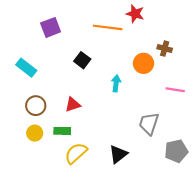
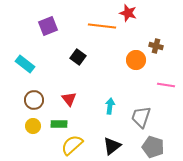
cyan arrow: (116, 83) -> (110, 106), moved
red triangle: (73, 105) -> (69, 99), turned -49
gray pentagon: (176, 151) -> (153, 147), moved, turned 30

